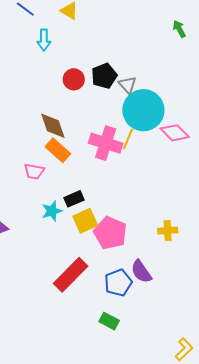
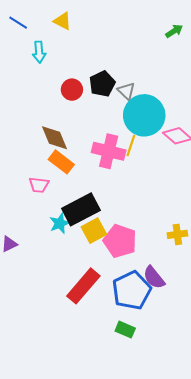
green arrow: (179, 29) -> (174, 31), turned 90
black rectangle: (74, 199) -> (81, 209), size x1.8
blue pentagon: (118, 283) -> (132, 290), size x1.4

